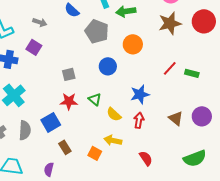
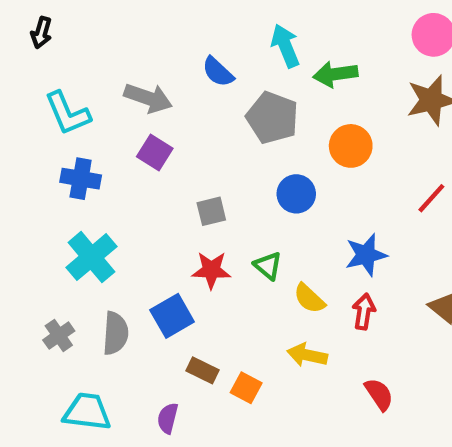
gray arrow: (40, 22) -> (148, 98), size x1.5
purple square: (34, 47) -> (155, 152), moved
brown rectangle: (65, 147) -> (203, 370), turned -32
orange square: (95, 153) -> (246, 388), moved

